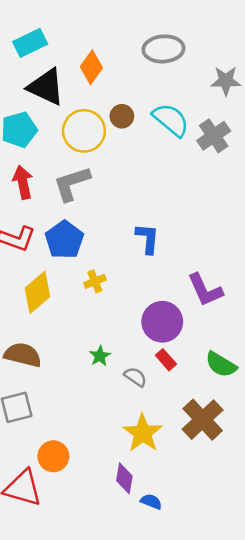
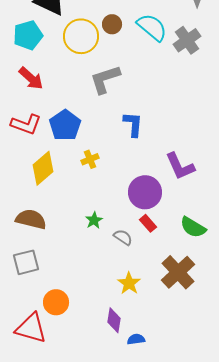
red arrow: (23, 182) -> (31, 78), turned 144
gray L-shape: (72, 184) -> (105, 79), moved
yellow star: (143, 433) -> (129, 283), size x0.7
blue semicircle: (151, 502) -> (136, 339), turned -30

